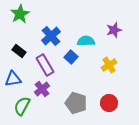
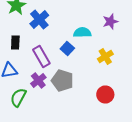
blue cross: (51, 36) -> (39, 20), moved
black rectangle: (19, 51) -> (15, 42), turned 56
gray pentagon: (76, 103) -> (62, 80), moved

